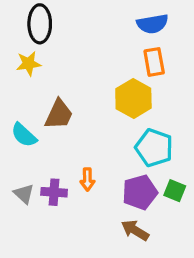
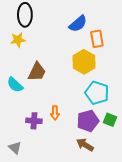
blue semicircle: (153, 24) -> (78, 24), moved, turned -30
gray triangle: (24, 194) -> (15, 148), moved

